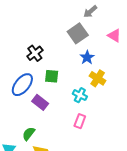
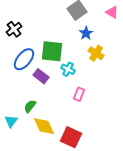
black cross: (35, 53) -> (14, 29), moved
green square: (52, 76) -> (52, 51), size x1.6
cyan cross: (80, 95) -> (68, 69), moved

